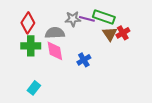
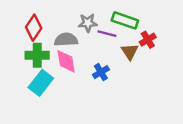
purple line: (87, 19) -> (107, 34), moved
brown triangle: (110, 34) -> (130, 52), moved
cyan rectangle: (34, 88) -> (41, 83), moved, size x1.5

